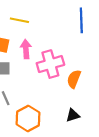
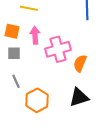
black triangle: (73, 115) -> (79, 97), size x1.5

